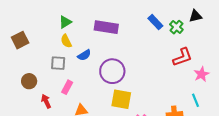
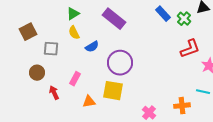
purple rectangle: (106, 27) -> (114, 19), turned 30
gray square: (58, 63) -> (51, 49), moved
yellow square: (121, 99) -> (113, 91), moved
cyan line: (195, 100) -> (203, 92), turned -56

